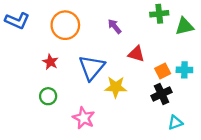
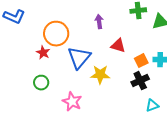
orange circle: (65, 25) -> (56, 34), moved
purple arrow: (115, 26) -> (99, 22), turned 32

